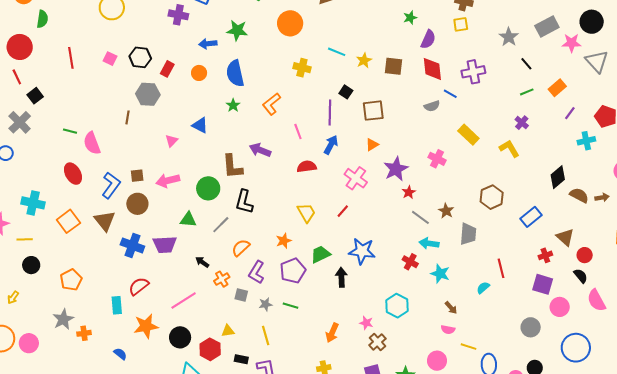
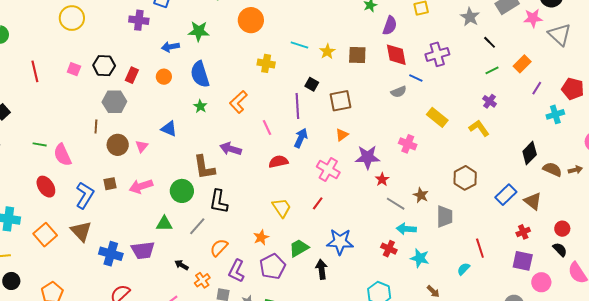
purple star: (396, 169) -> (367, 157), turned 30
brown circle: (137, 204) -> (118, 145), moved
brown triangle: (565, 237) -> (533, 201), moved

